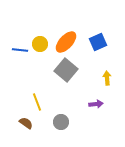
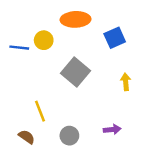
orange ellipse: (66, 42) -> (76, 19), moved, turned 45
purple arrow: (96, 104) -> (112, 130), moved

